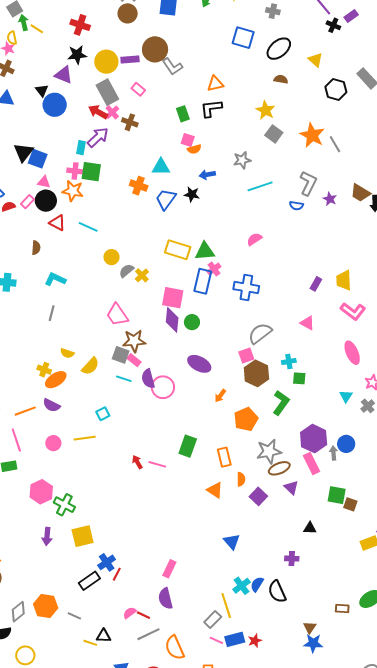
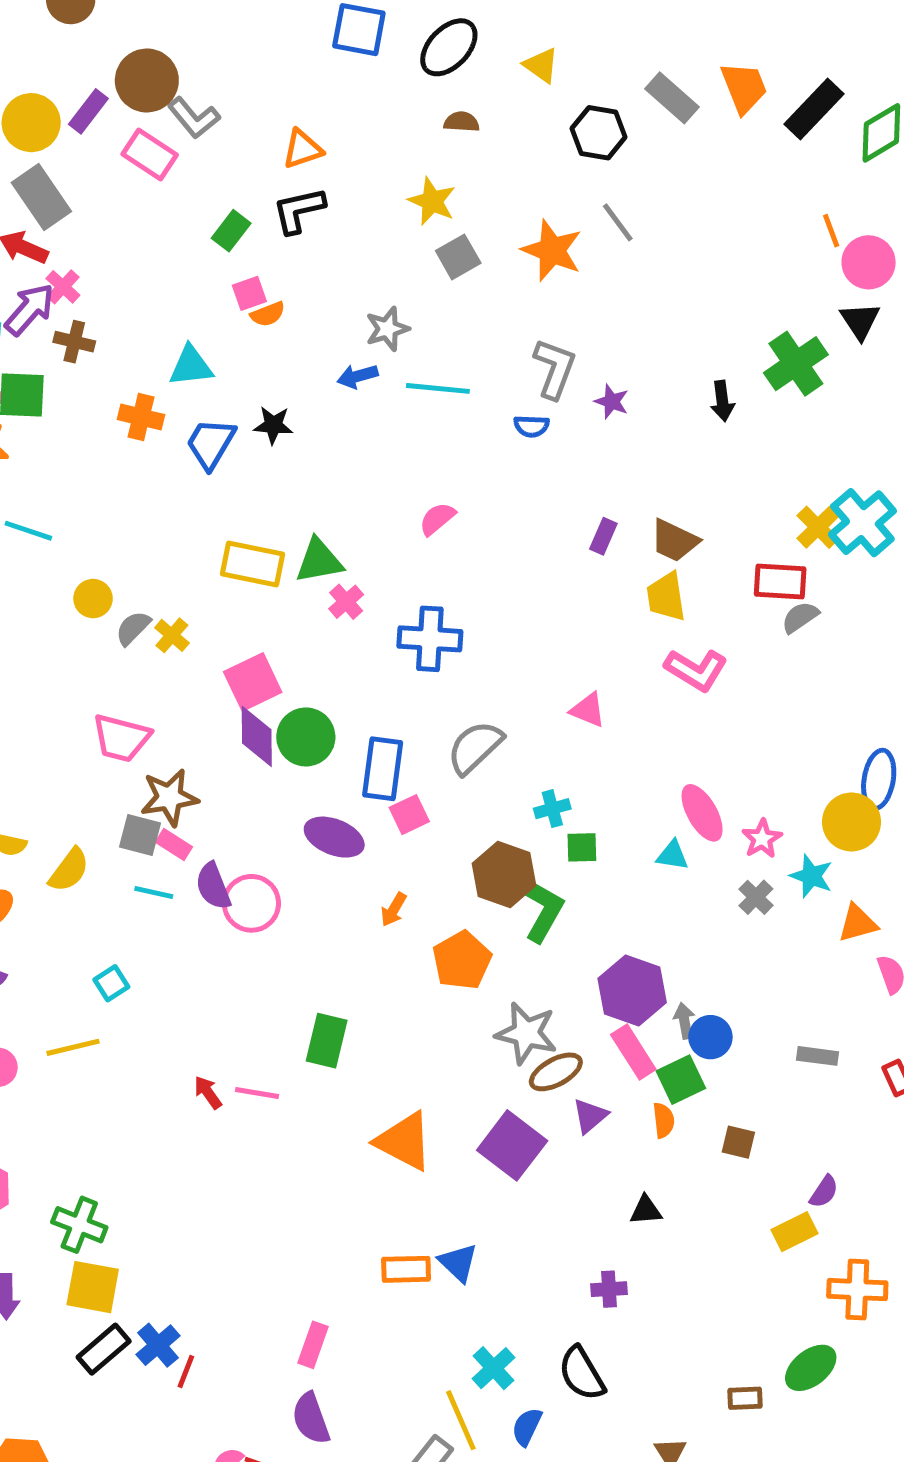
purple rectangle: (130, 59) -> (88, 111), turned -42
pink rectangle: (138, 89) -> (150, 154), moved, size x1.5
pink cross: (112, 112) -> (63, 287), moved
green rectangle: (183, 114) -> (231, 231), turned 63
brown cross: (130, 122) -> (74, 342), moved
gray square: (274, 134) -> (458, 257), turned 30
pink square: (188, 140) -> (249, 293), turned -32
gray line: (335, 144) -> (618, 222), moved
blue arrow: (207, 175) -> (357, 376), moved
cyan line: (260, 186) -> (438, 388), turned 30
brown trapezoid: (360, 193) -> (674, 541), moved
blue rectangle: (203, 281) -> (383, 769), moved
purple rectangle: (316, 284) -> (603, 536), moved
pink square: (173, 298) -> (253, 682), turned -30
pink trapezoid: (117, 315) -> (121, 738), turned -35
green circle: (192, 322) -> (306, 737), size x1.5
pink ellipse: (352, 353) -> (702, 813), moved
pink square: (246, 355) -> (409, 815), moved
brown hexagon: (256, 373) -> (504, 874), moved
cyan triangle: (346, 396) -> (672, 855), moved, turned -48
blue circle: (346, 444) -> (710, 1037), moved
gray star: (269, 451) -> (526, 1033), turned 30
orange rectangle: (224, 457) -> (406, 1269), moved, turned -72
orange semicircle: (241, 479) -> (664, 1120), moved
purple triangle: (291, 488) -> (590, 1116), turned 42
orange triangle: (215, 490) -> (404, 1141), size x1.5
green square: (337, 495) -> (681, 1080), moved, turned -30
purple square: (258, 496) -> (512, 1145), size x1.5
green cross: (64, 505) -> (79, 1225), moved
yellow square: (83, 536) -> (93, 1287), turned 30
black rectangle: (89, 581) -> (104, 1349), moved
blue semicircle: (257, 584) -> (527, 1427), moved

